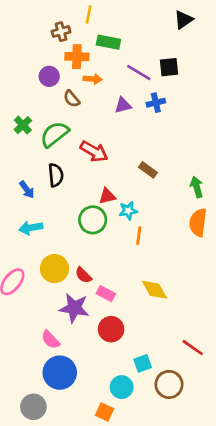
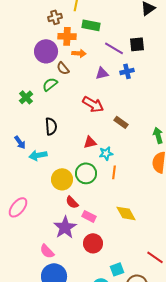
purple circle: (49, 76) -> (46, 51), size x1.5
green cross: (23, 125) -> (26, 97), moved
green semicircle: (54, 134) -> (50, 84), moved, size x0.7
red arrow: (94, 151) -> (93, 104), moved
blue arrow: (27, 190) -> (20, 142), moved
green circle: (93, 220) -> (86, 173), moved
cyan arrow: (31, 228) -> (38, 155), moved
yellow circle: (54, 269) -> (62, 179), moved
purple star: (74, 308) -> (65, 227), turned 30

